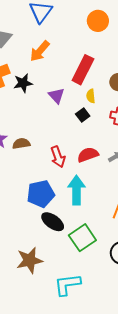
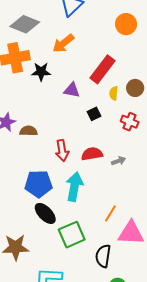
purple triangle: (56, 96) -> (72, 90), turned -48
yellow semicircle: (91, 96) -> (114, 93), moved

